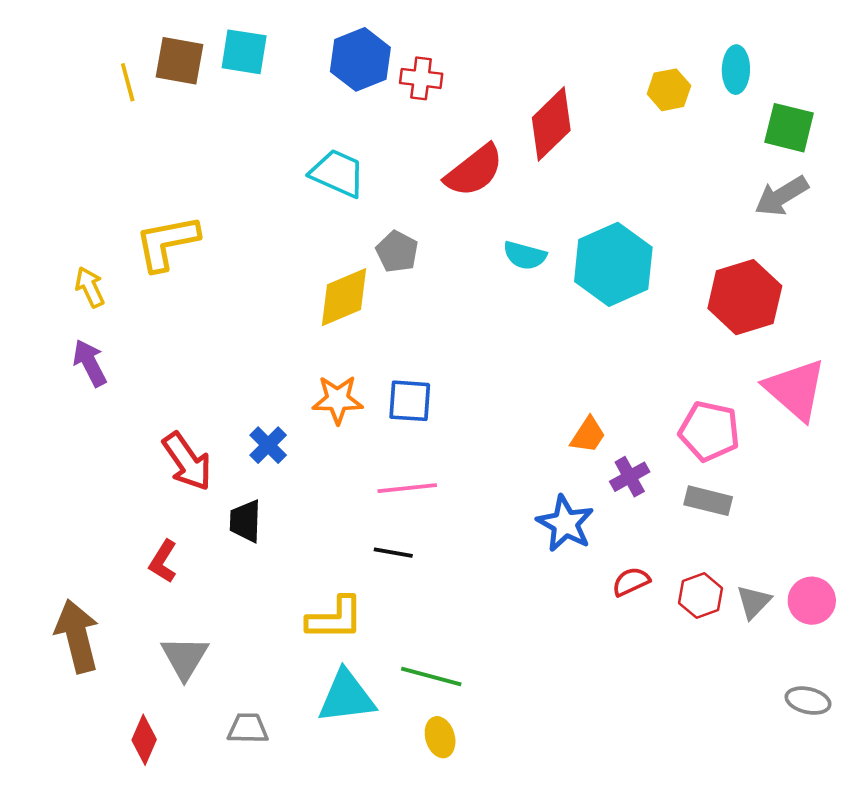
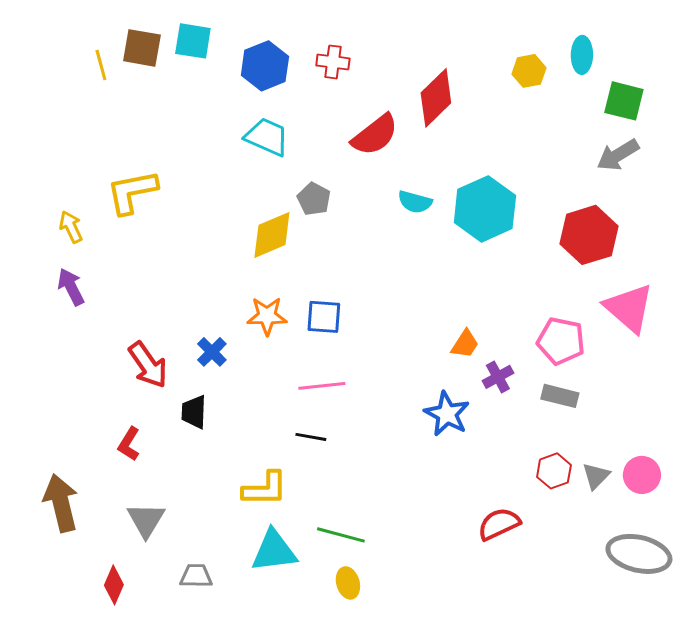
blue hexagon: (360, 59) -> (265, 66), moved
red semicircle: (631, 582) -> (499, 524), moved, size x1.4
gray ellipse: (808, 701) -> (639, 554), size x1.8

